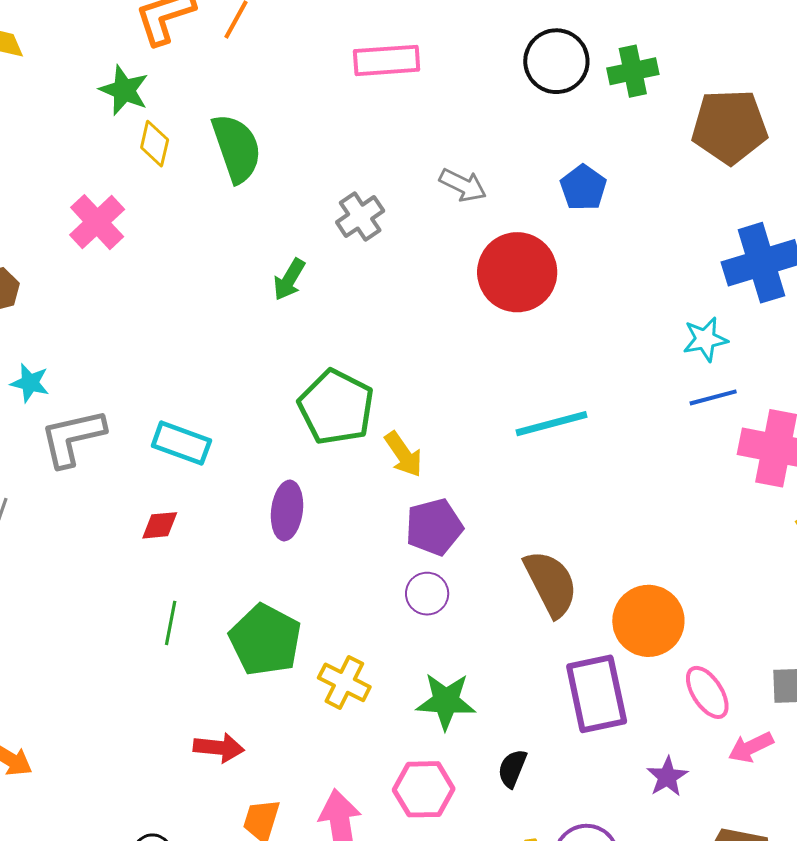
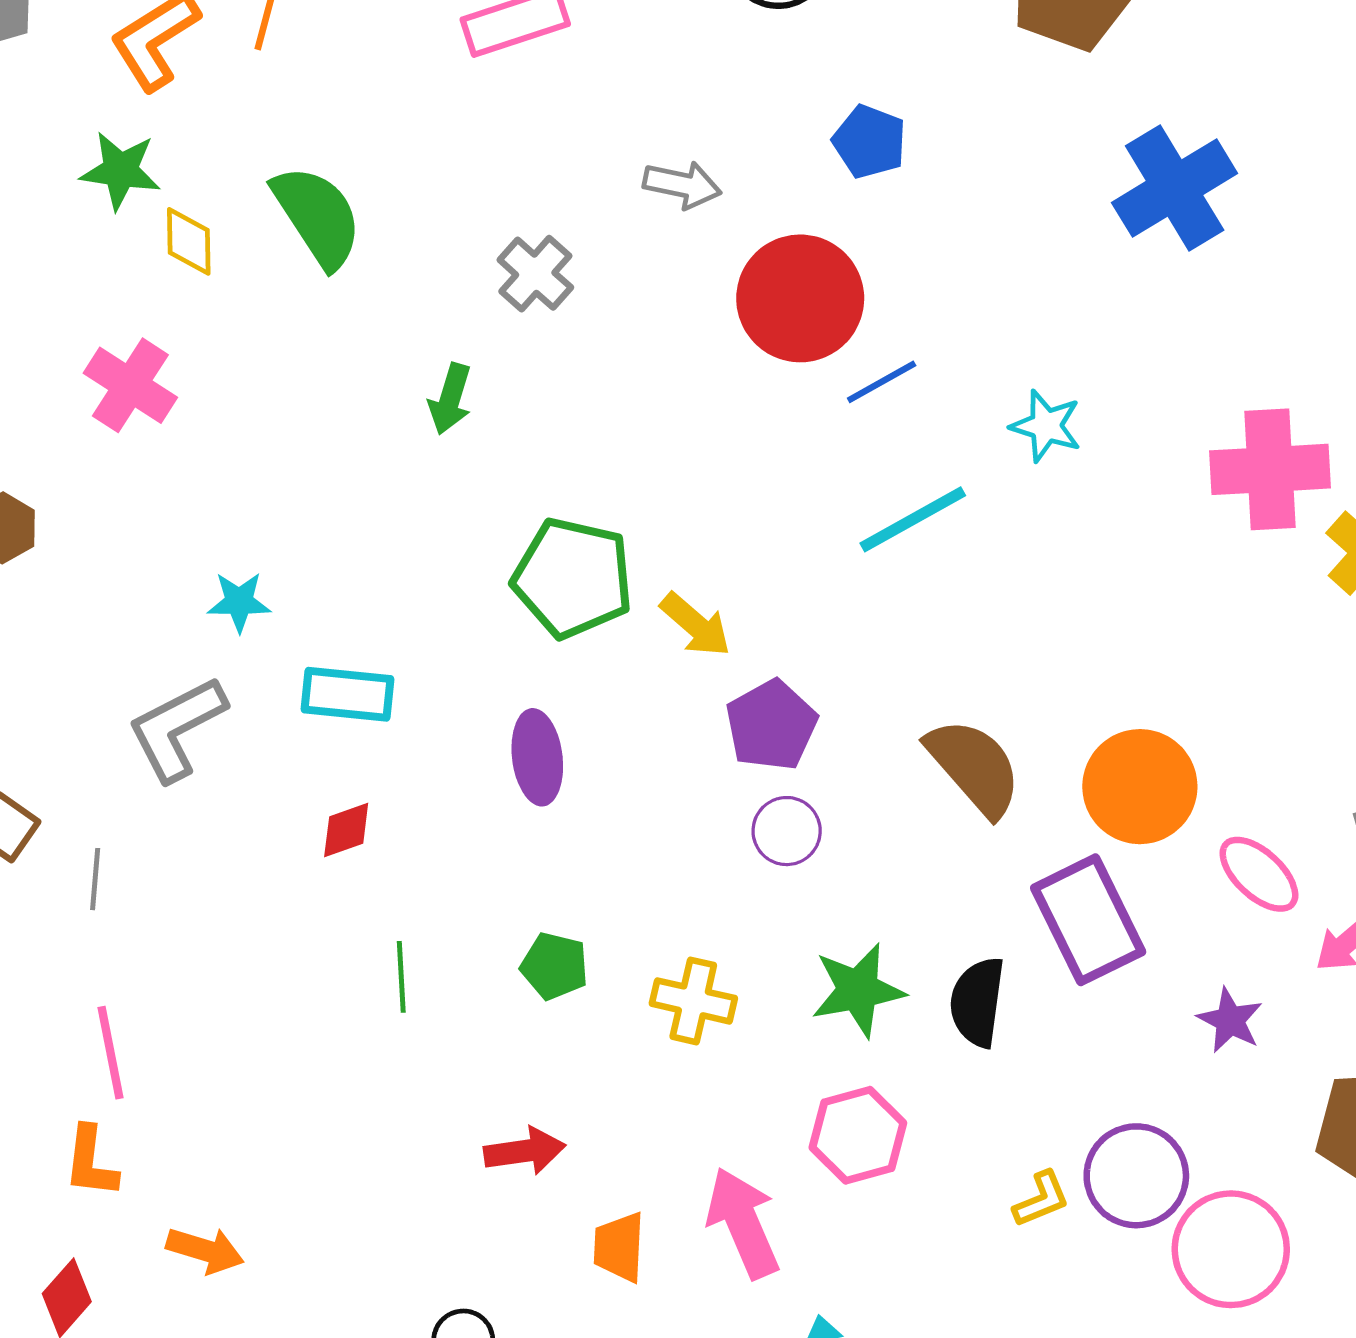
cyan star: (705, 339) -> (1046, 426), moved, turned -30
cyan star: (30, 383) -> (239, 602), moved
blue line: (713, 397) -> (882, 382), moved
green pentagon: (265, 640) -> (554, 966), size x0.6
black semicircle: (512, 768) -> (977, 1002), moved, size x1.4

